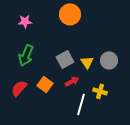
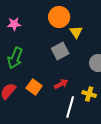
gray square: (65, 59) -> (60, 51), moved
yellow triangle: (87, 62) -> (76, 32), moved

